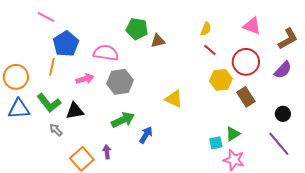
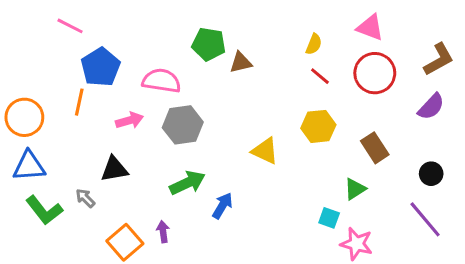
pink triangle: (252, 26) -> (370, 27), moved
red circle: (246, 62) -> (375, 73), moved
yellow hexagon: (221, 80) -> (318, 126), moved
green L-shape: (49, 103) -> (44, 210), moved
green triangle: (233, 134) -> (355, 189), moved
cyan square: (216, 143) -> (329, 218), turned 32

